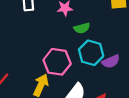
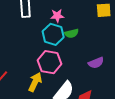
cyan hexagon: (91, 53) -> (53, 34), moved

